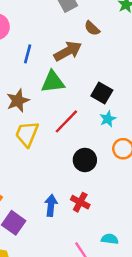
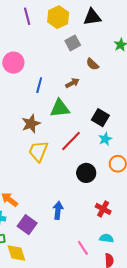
brown arrow: (68, 51) -> (72, 83), size x0.6
red cross: (80, 202) -> (103, 209), moved

